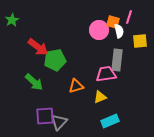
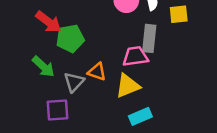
orange triangle: (76, 86) -> (97, 72), turned 35
yellow triangle: (100, 97) -> (128, 86), size x1.5
gray triangle: (59, 122) -> (74, 82), moved

